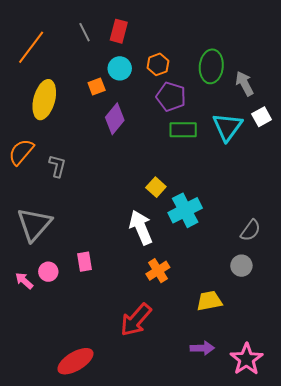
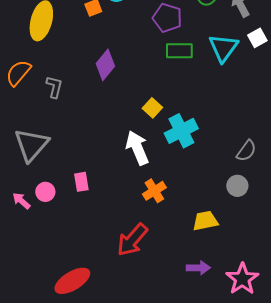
purple diamond: (115, 119) -> (105, 65), moved

